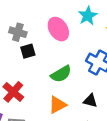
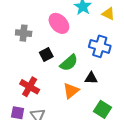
black square: (28, 51) -> (46, 54), moved
black triangle: (90, 101) -> (91, 78), moved

